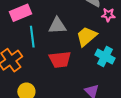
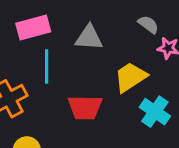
gray triangle: (57, 26) -> (89, 38), moved

